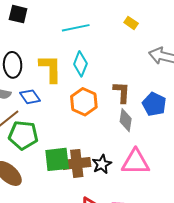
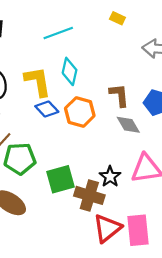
blue diamond: (30, 97) -> (47, 109), moved
gray diamond: (126, 120) -> (128, 125), turned -30
brown cross: (77, 163) -> (89, 195), moved, turned 32

